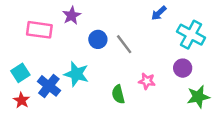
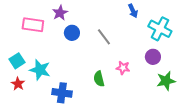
blue arrow: (159, 13) -> (133, 11), turned -72
blue circle: (98, 39) -> (72, 33), moved
cyan star: (76, 74) -> (40, 70), moved
blue cross: (49, 86) -> (62, 93), moved, turned -30

